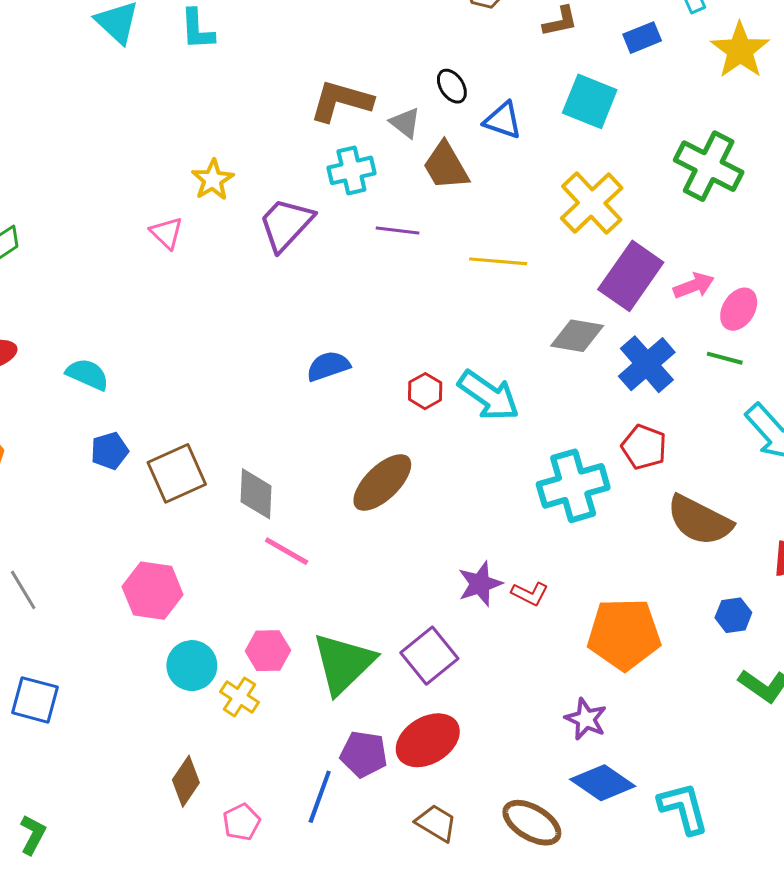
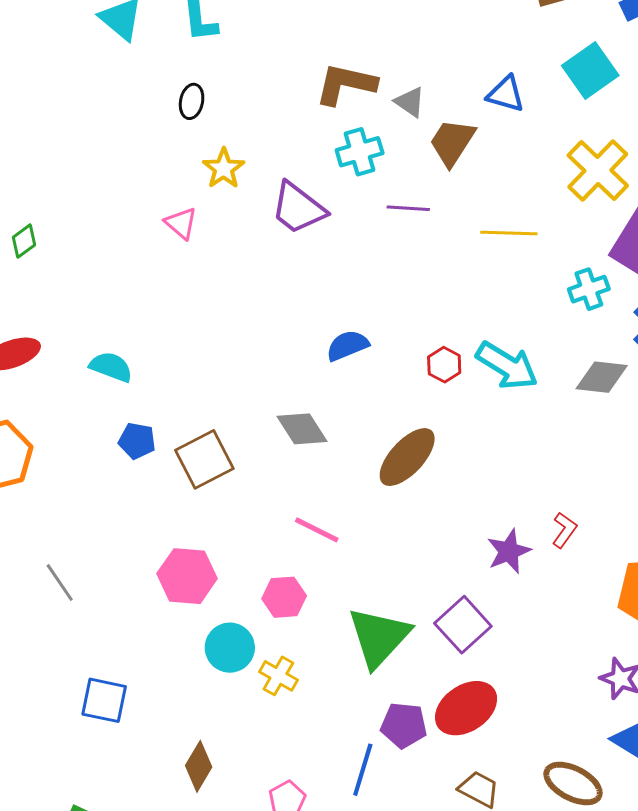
black ellipse: (452, 86) -> (192, 101), moved, turned 48
cyan square: (590, 101) -> (590, 71), turned 36
brown trapezoid: (446, 166) -> (452, 142), turned 66
purple trapezoid: (286, 224) -> (298, 208), turned -92
gray diamond: (577, 336) -> (602, 377), moved
blue pentagon: (110, 451) -> (137, 441), turned 30
cyan cross: (573, 486) -> (589, 289), moved, size x0.6
gray diamond: (256, 494) -> (302, 429), moved, turned -32
red L-shape: (530, 594) -> (564, 530), moved, turned -78
pink hexagon: (268, 651) -> (284, 597), moved
blue square: (35, 700) -> (104, 700), moved
brown diamond: (186, 781) -> (199, 766), moved

